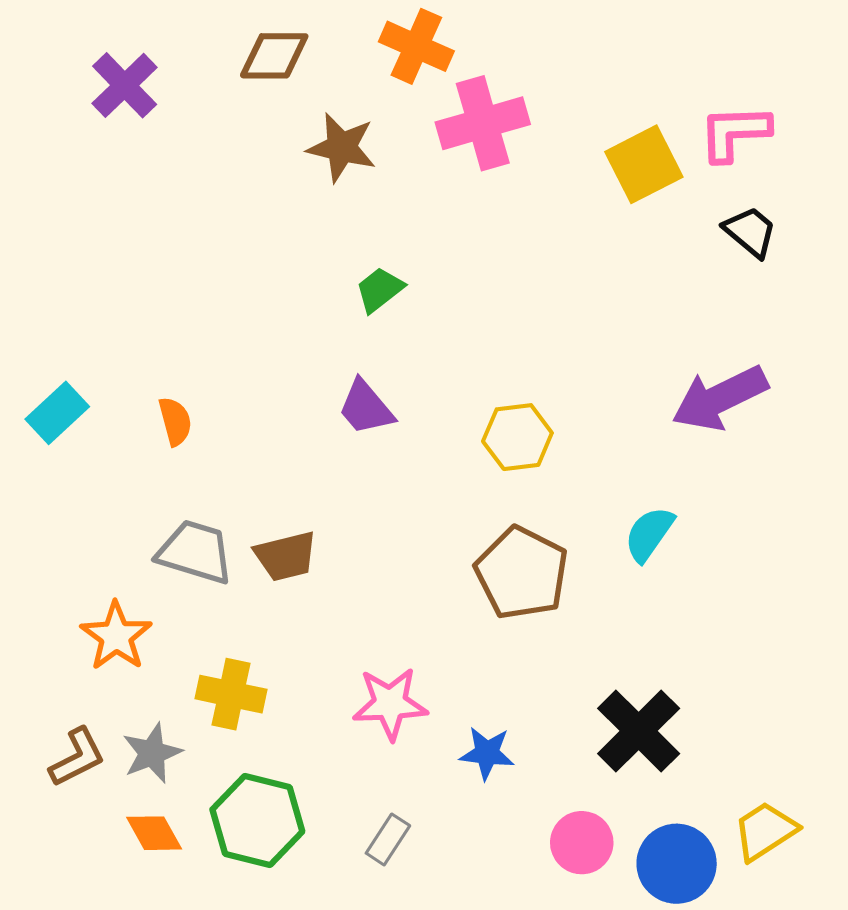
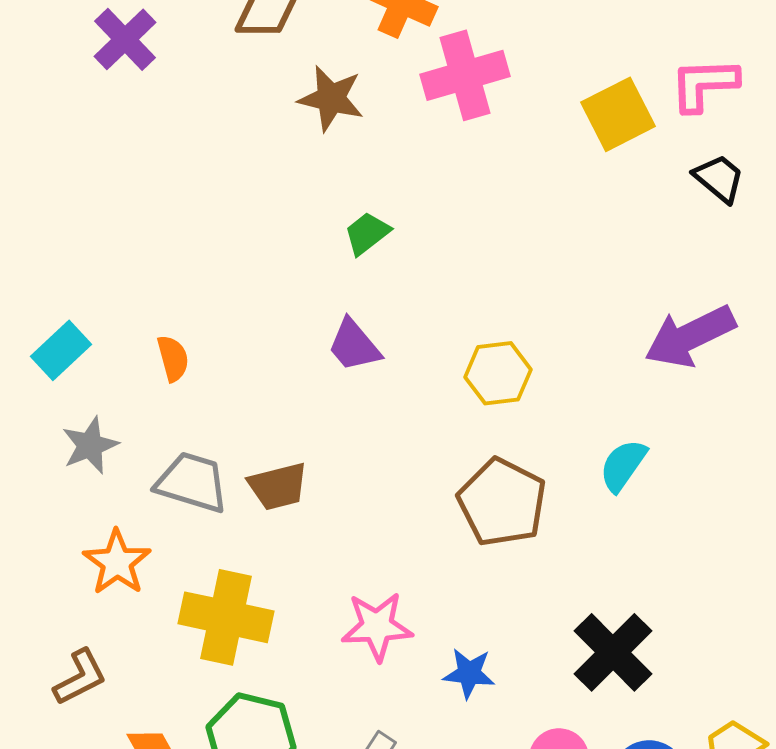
yellow cross: (231, 694) -> (226, 617), size x1.4
gray star: (152, 753) -> (90, 445), moved

